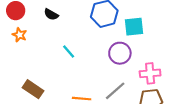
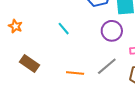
orange star: (20, 35) -> (15, 26), moved

